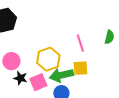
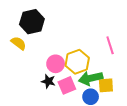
pink circle: (11, 61) -> (56, 64), moved
yellow square: (80, 68) -> (106, 85), moved

